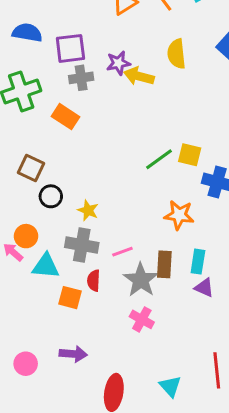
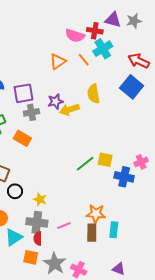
yellow arrow: (139, 76) -> (69, 110), turned -30
orange star: (179, 215) -> (96, 214), moved
cyan triangle: (46, 266) -> (14, 237), turned -36
gray star: (141, 280) -> (55, 263), moved
red semicircle: (94, 281) -> (38, 238), moved
purple triangle: (204, 288) -> (119, 269), moved

